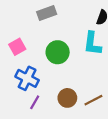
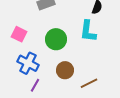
pink square: (17, 47) -> (19, 34), turned -35
brown circle: (67, 98) -> (65, 70), moved

